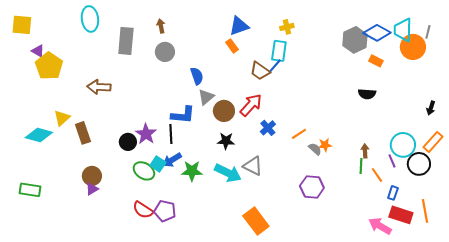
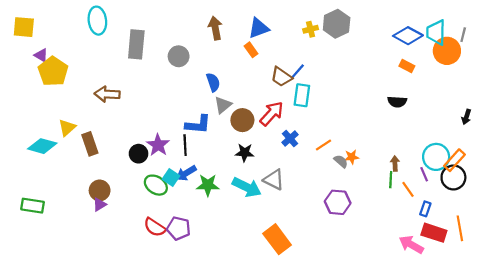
brown arrow: (161, 26) -> (215, 28), moved, size x1.5
gray hexagon: (355, 40) -> (337, 24), moved
cyan rectangle: (279, 51) -> (302, 95), moved
orange rectangle: (433, 142) -> (454, 160), moved

